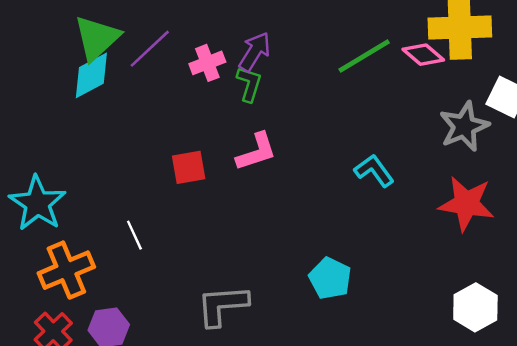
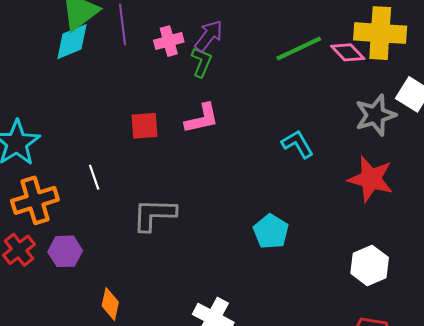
purple line: (150, 49) -> (122, 24), turned -60
cyan pentagon: (330, 278) -> (271, 231), moved
gray L-shape: (222, 305) -> (154, 215), moved

